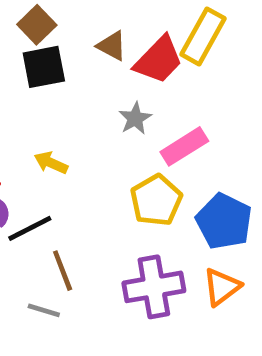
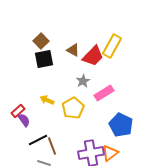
yellow pentagon: (156, 200) -> (73, 108), moved
black line: (30, 228) -> (38, 140), moved
orange triangle: (222, 287) -> (110, 153), moved

